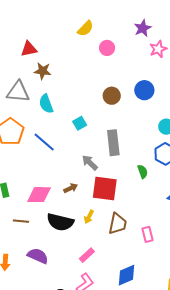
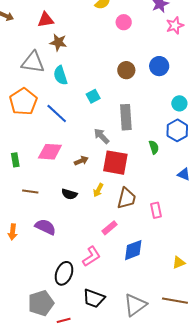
pink diamond: (39, 195) -> (50, 152), moved
black semicircle: (60, 222) -> (69, 194), size x0.6
pink rectangle: (87, 255) -> (110, 228), moved

